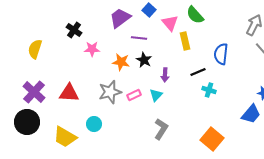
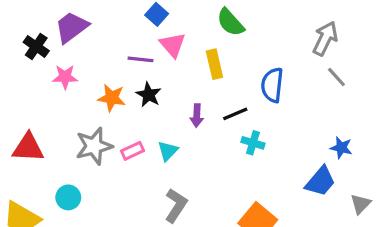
purple trapezoid: (120, 18) -> (71, 27), moved
pink triangle: (170, 23) -> (173, 45), moved
purple arrow: (165, 75) -> (197, 116), moved

